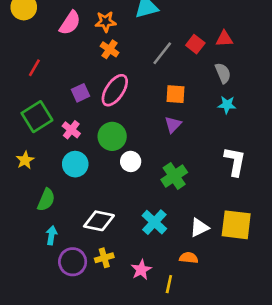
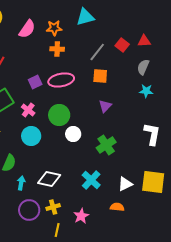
orange cross: (110, 49) -> (57, 49), turned -32
gray semicircle: (223, 73) -> (143, 67), turned -133
pink ellipse: (115, 90) -> (61, 80), turned 45
orange square: (175, 94) -> (100, 76), moved
cyan arrow: (51, 235) -> (21, 183), moved
yellow line: (169, 284) -> (57, 230), moved

